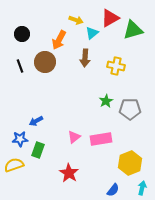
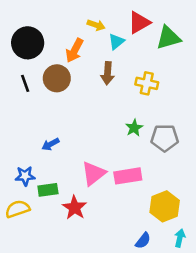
black circle: (22, 34) -> (28, 43), size x1.6
blue arrow: (36, 121) -> (50, 144), moved
pink triangle: (74, 137) -> (94, 173), size x1.5
green rectangle: (38, 150) -> (48, 190), turned 63
red star: (69, 173) -> (75, 208), moved

